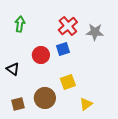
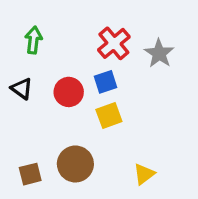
gray star: (95, 32) -> (159, 53), turned 30
black triangle: (13, 69) -> (22, 89), moved
yellow square: (68, 82) -> (109, 115), moved

